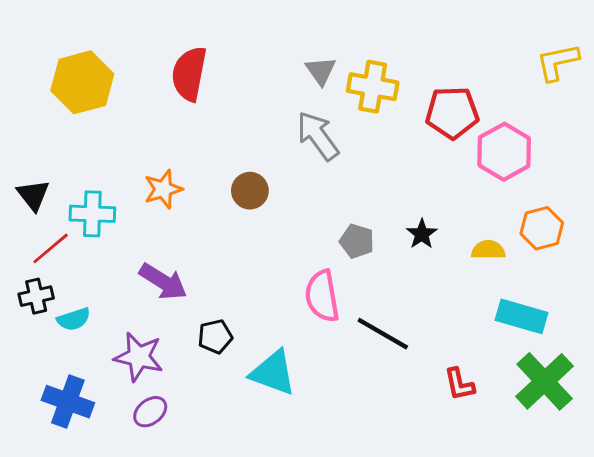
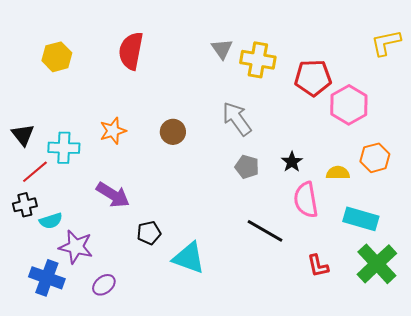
yellow hexagon: (82, 82) -> (57, 57), size x0.7
gray arrow: (318, 136) -> (237, 119), moved
pink semicircle: (322, 296) -> (306, 200), moved
purple star: (139, 357) -> (76, 247), moved

